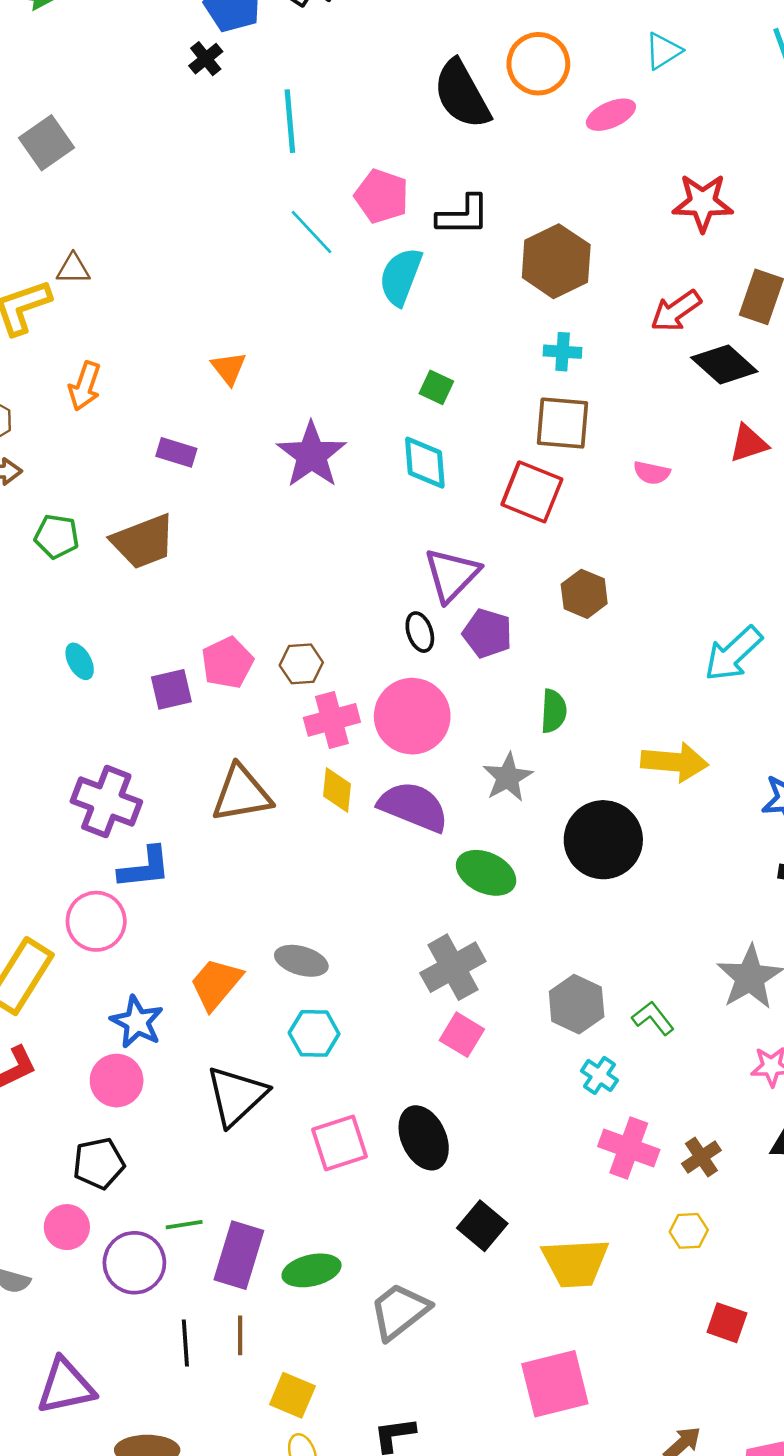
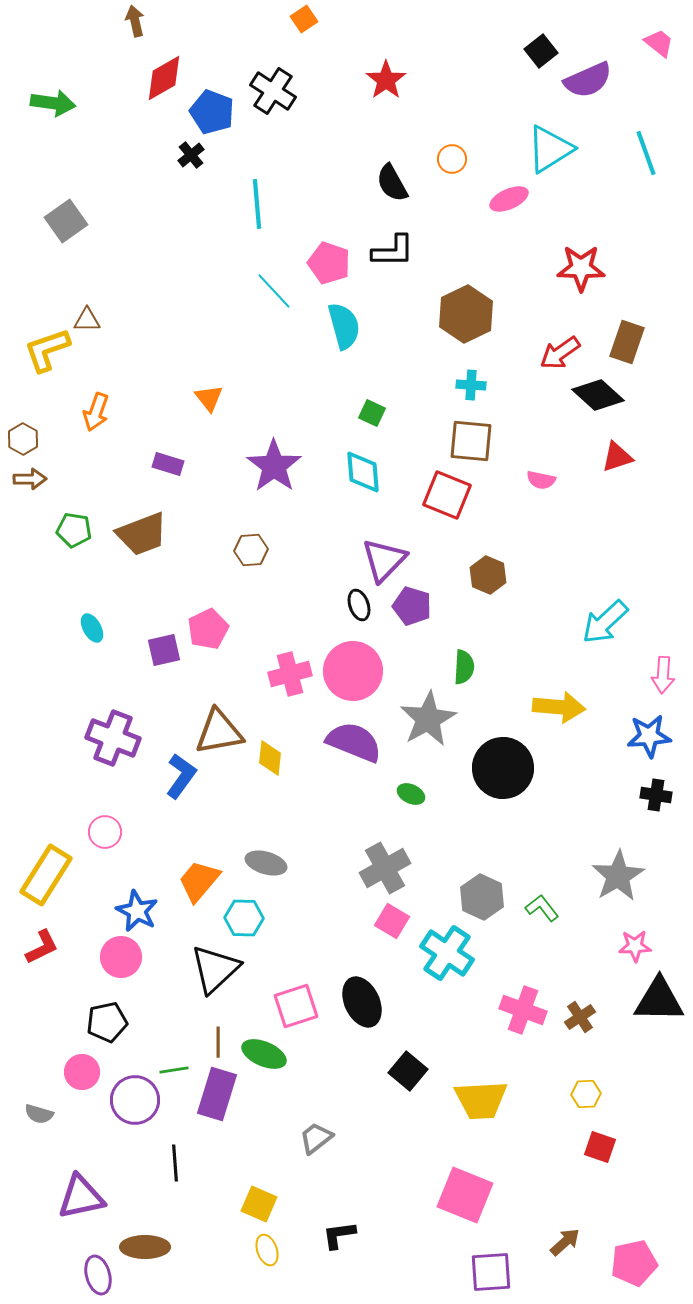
cyan triangle: (663, 51) -> (550, 149), size x1.6
orange circle: (538, 64) -> (452, 159), size x0.6
black semicircle: (462, 94) -> (392, 183), size x0.7
black L-shape: (463, 215) -> (393, 251), moved
cyan semicircle: (401, 277) -> (344, 326), turned 144
brown hexagon: (301, 664) -> (251, 550), moved
gray star: (508, 777) -> (428, 719), size x1.4
yellow diamond: (337, 790) -> (270, 758), moved
blue L-shape: (145, 868) -> (181, 776), moved, turned -48
green ellipse: (486, 873) -> (411, 794), size x0.6
pink circle: (96, 921) -> (105, 832), size x0.7
cyan hexagon: (314, 1033) -> (244, 918), moved
cyan cross: (599, 1075) -> (447, 953), moved, size x1.8
yellow hexagon: (689, 1231) -> (586, 1094), moved
green ellipse: (312, 1270) -> (264, 1054), moved, turned 36
gray trapezoid: (399, 1311) -> (316, 1138), moved, size x0.7
brown line: (240, 1335) -> (218, 1042), moved
pink square: (555, 1384) -> (465, 1195), turned 36

